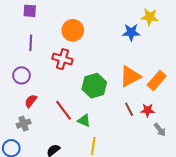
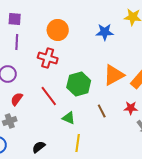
purple square: (30, 11) -> (15, 19), moved
blue star: (131, 32) -> (105, 32), moved
brown line: (129, 109) -> (102, 111), moved
red line: (64, 110) -> (49, 96), moved

